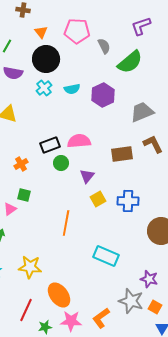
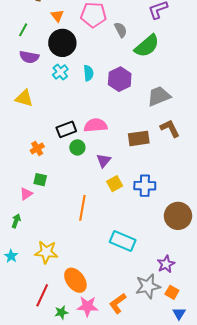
cyan semicircle: (72, 89) -> (88, 73), turned -84
purple star: (149, 279) -> (166, 264), turned 30
gray star: (131, 301) -> (148, 286), turned -30

